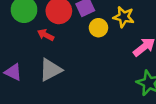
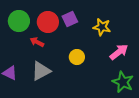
yellow circle: (98, 28) -> (77, 57), moved

